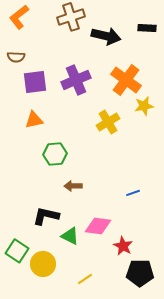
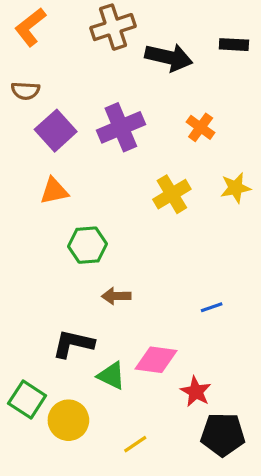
orange cross: (126, 80) -> (201, 127), size x0.6
purple square: (35, 82) -> (56, 131), turned -35
yellow star: (144, 106) -> (236, 188), moved

